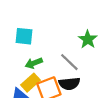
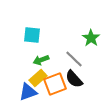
black semicircle: (69, 84) -> (74, 79), turned 54

